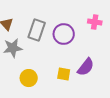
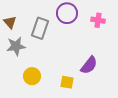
purple circle: (64, 34) -> (67, 13), moved
yellow square: (64, 74) -> (67, 82), moved

